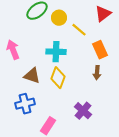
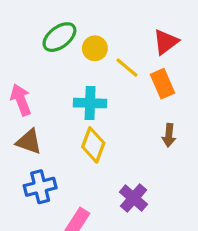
orange rectangle: (100, 50) -> (162, 84), moved
brown arrow: (97, 73) -> (169, 135), moved
brown triangle: (32, 76) -> (29, 142), moved

